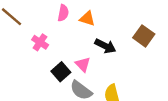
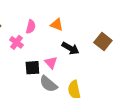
pink semicircle: (63, 13) -> (31, 27), moved
black square: (61, 72) -> (32, 68), turned 35

